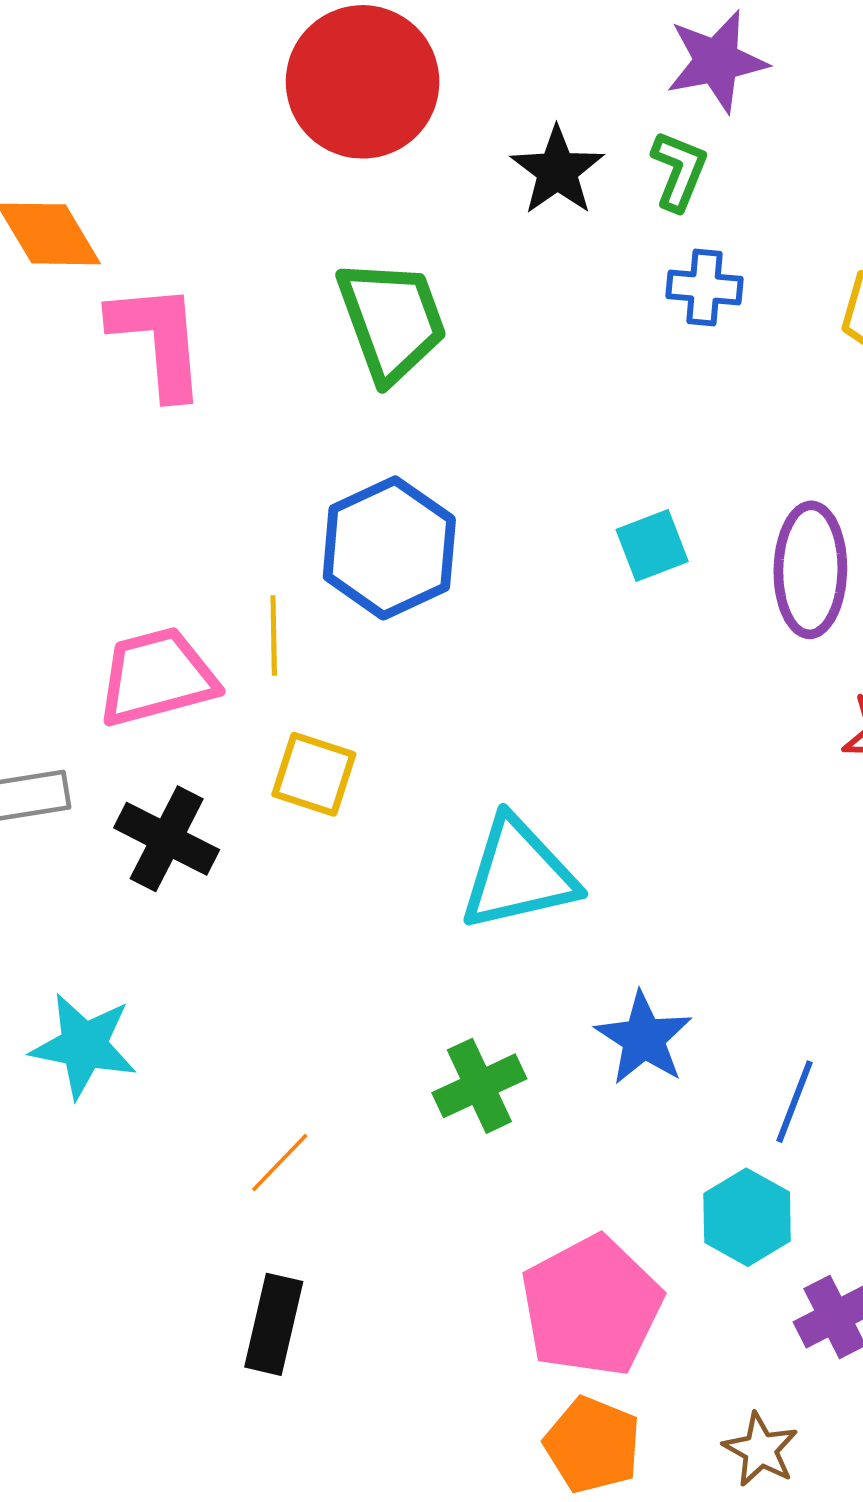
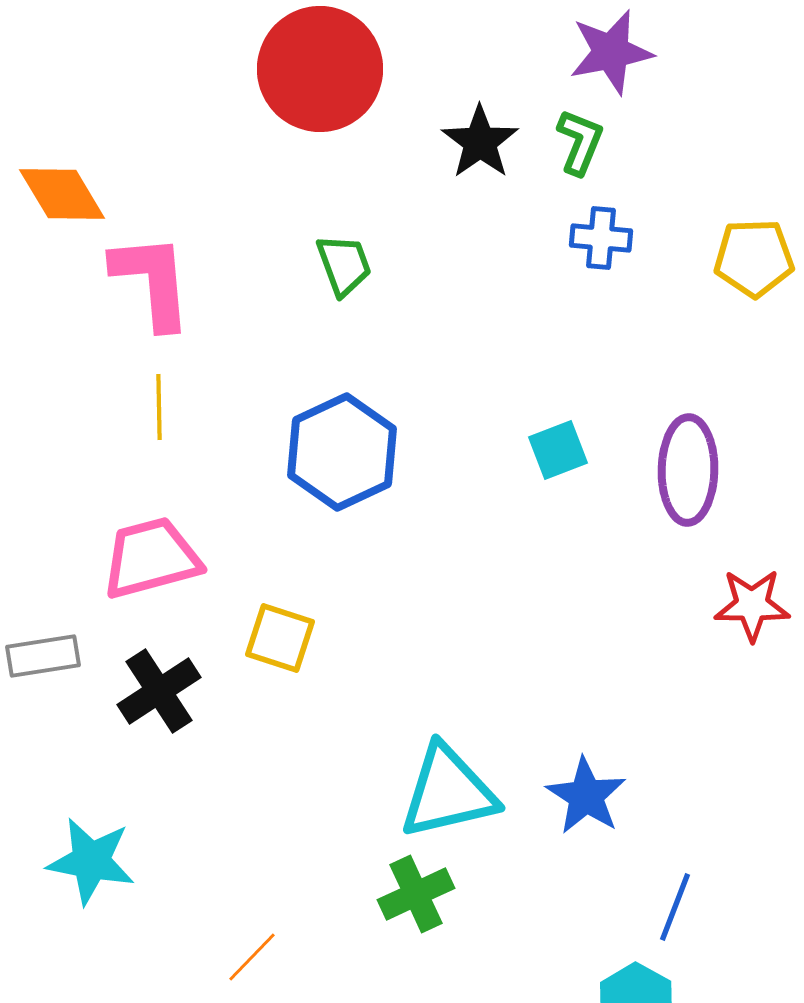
green trapezoid: (392, 320) -> (344, 265), size x0.6
yellow line: (274, 636) -> (159, 407), moved
black cross: (167, 839) -> (159, 691), turned 30
cyan triangle: (518, 874) -> (448, 792), moved
blue star: (644, 1038) -> (586, 796), moved

